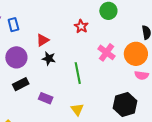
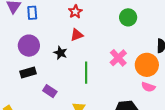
red star: (81, 26) -> (75, 12), moved
red triangle: (43, 40) -> (77, 35), moved

